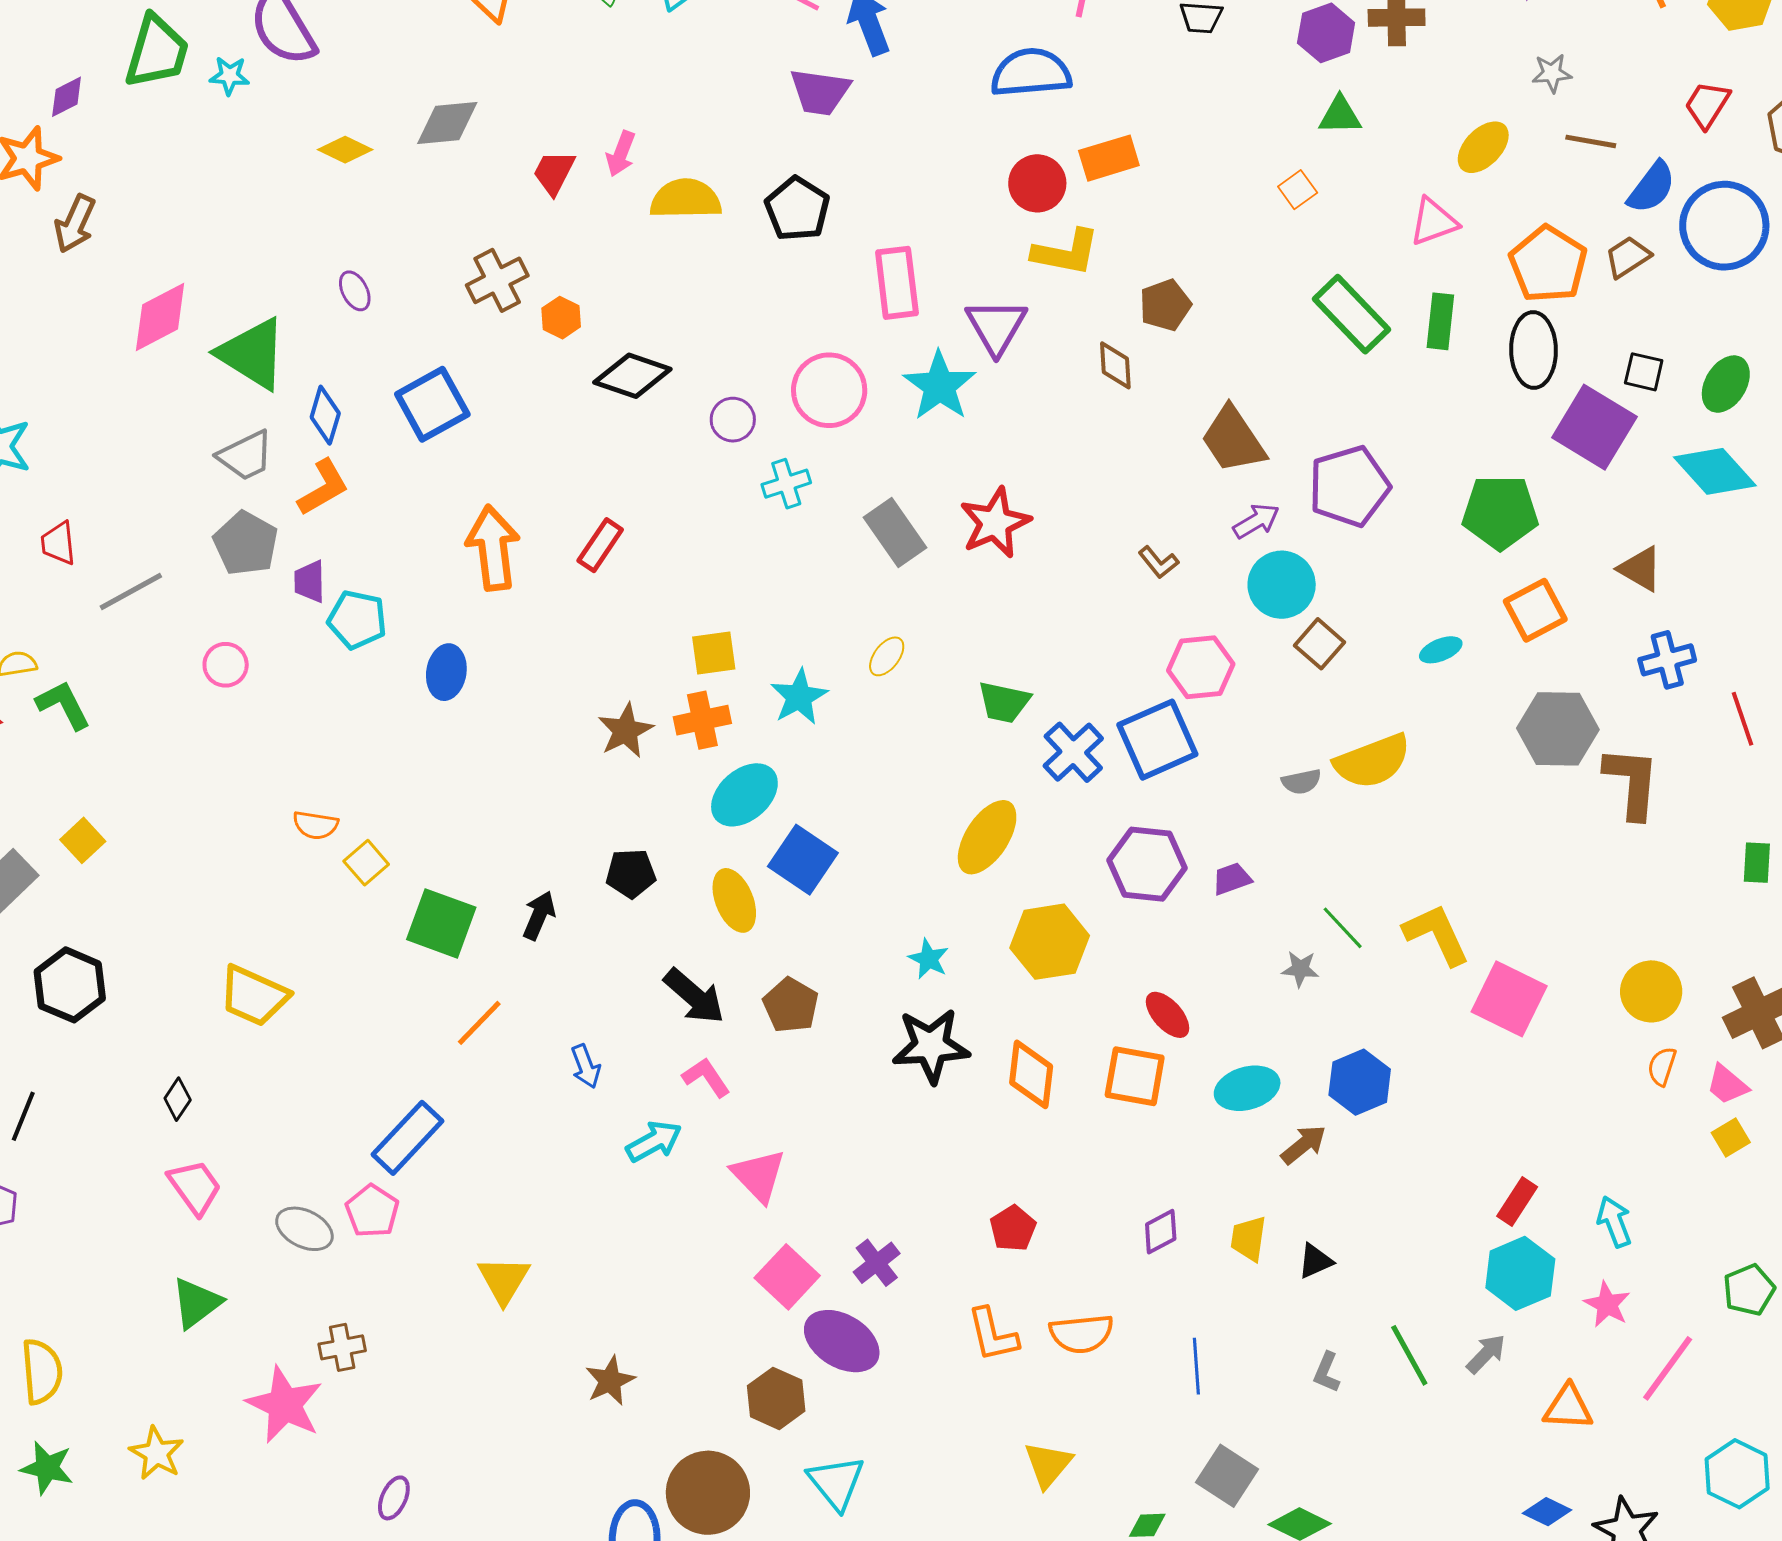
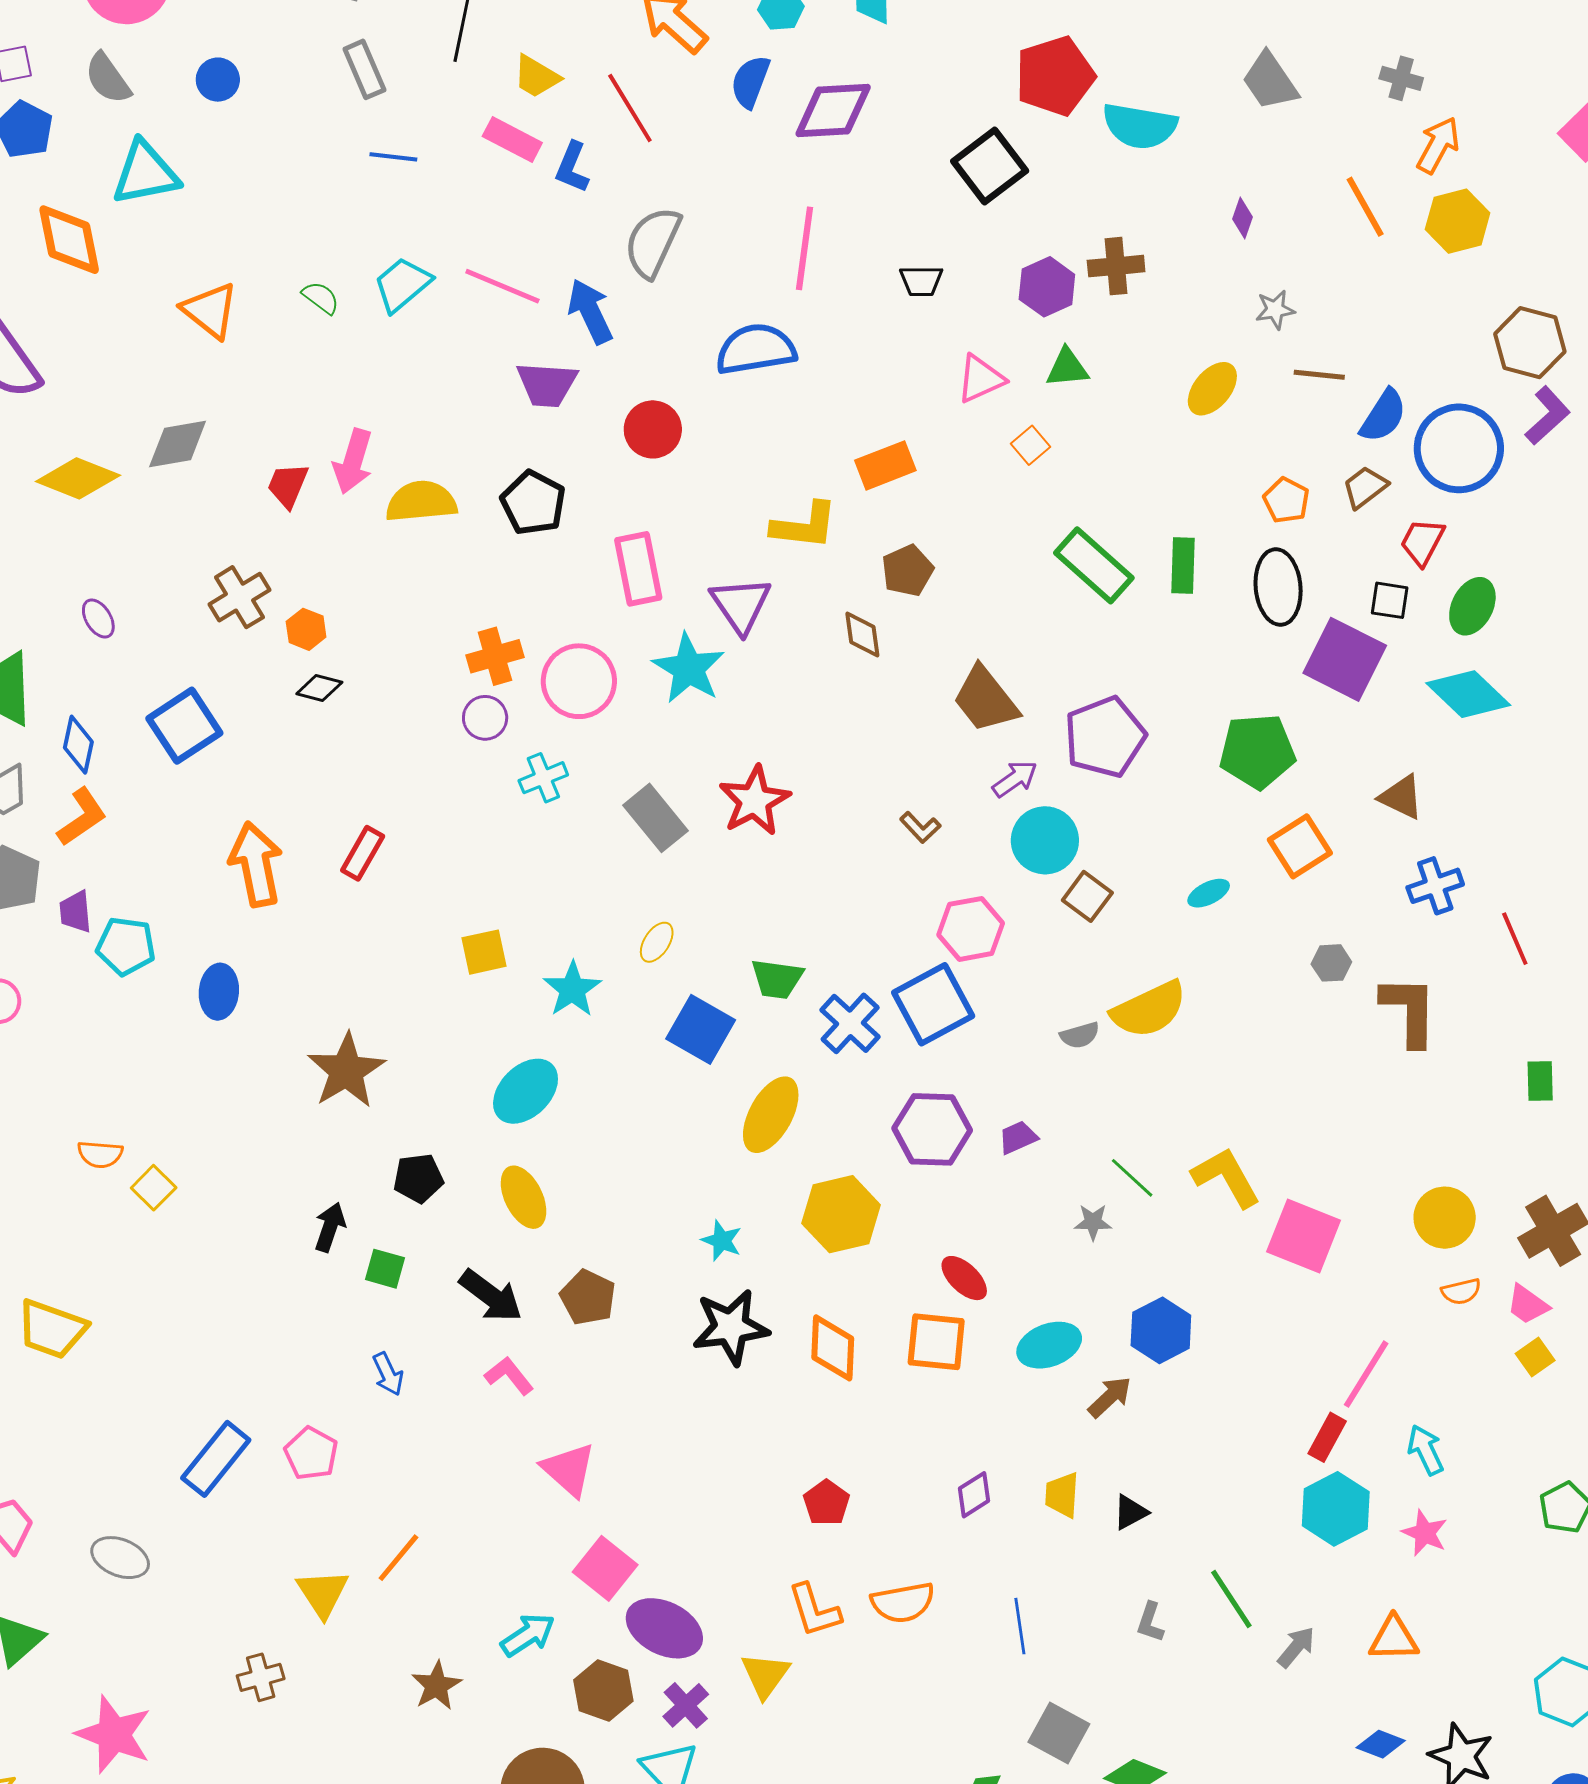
red trapezoid: (1707, 105) -> (1422, 542), moved
yellow diamond: (345, 150) -> (78, 478), size x1.5
pink arrow: (621, 154) -> (353, 461), size x1.4
orange rectangle: (1109, 158) -> (885, 465), moved
red circle: (1037, 183) -> (653, 429), moved
pink triangle: (1434, 222) -> (981, 379), moved
orange pentagon: (1548, 264) -> (1286, 500), size x0.6
black diamond: (632, 376) -> (319, 688), moved, size x0.6
orange cross: (702, 720) -> (495, 656), moved
gray hexagon: (1558, 729) -> (1331, 963), size x0.5
brown star: (625, 731) -> (346, 1071), moved, size x1.4
blue square: (803, 860) -> (701, 1029), moved
green square: (441, 923) -> (385, 1269), moved, size x0.6
orange line: (479, 1023) -> (398, 1558), moved
orange semicircle: (1662, 1066) -> (1461, 1291), turned -117
cyan arrow: (654, 1141) -> (528, 1635), moved
pink pentagon: (372, 1211) -> (311, 1453), moved
purple cross: (877, 1263) -> (686, 1705), moved
brown cross: (342, 1347) -> (261, 1677), moved
gray arrow: (1486, 1354) -> (1296, 1647), moved
pink line: (1668, 1368) -> (1366, 1374), moved
yellow triangle: (1048, 1465) -> (765, 1675), moved

